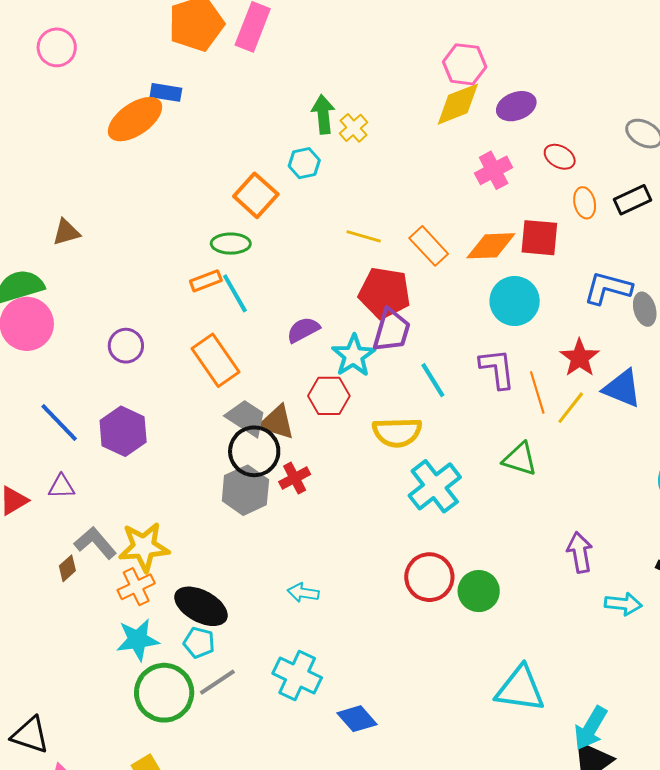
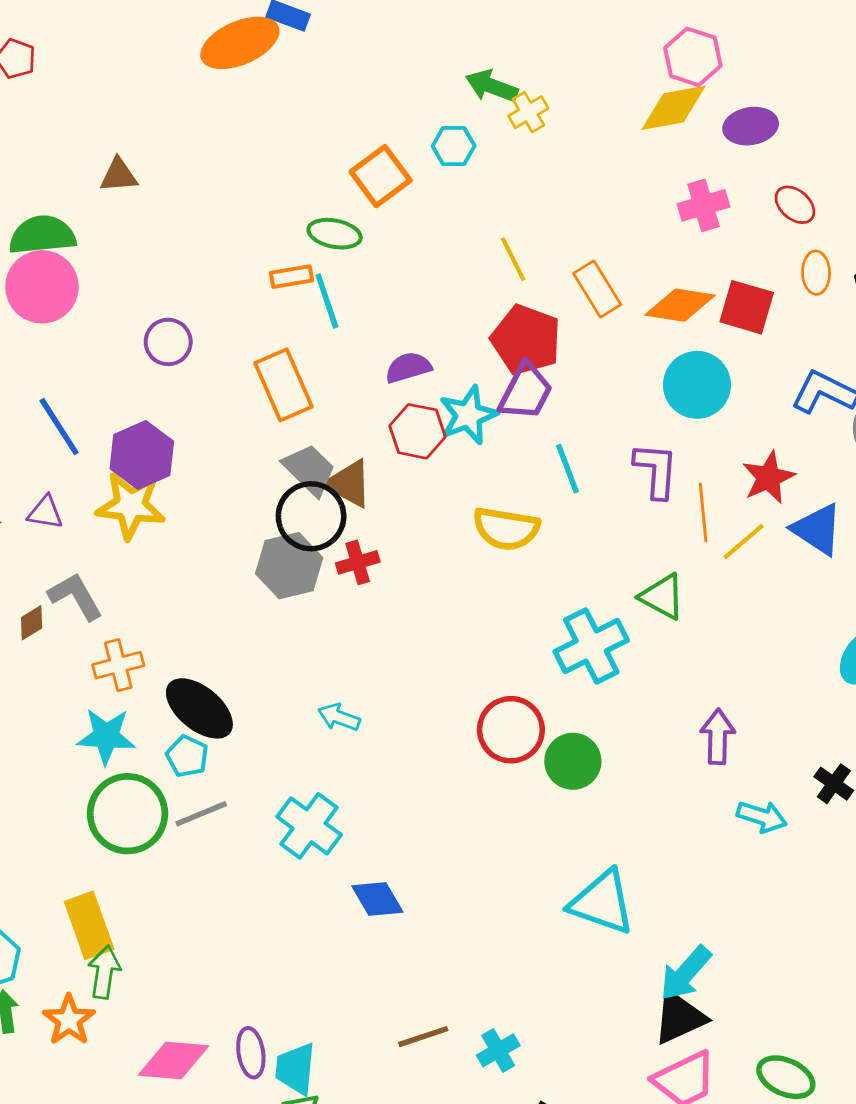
green arrow: (323, 114) -> (492, 86), turned -75
yellow line: (364, 236) -> (513, 259), turned 36
red hexagon: (329, 396) -> (417, 431), moved
cyan cross: (435, 486) -> (591, 646), moved
yellow star: (144, 547) -> (131, 506), moved

